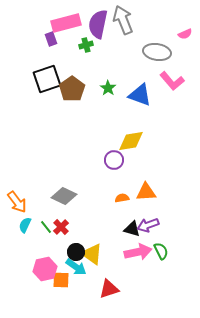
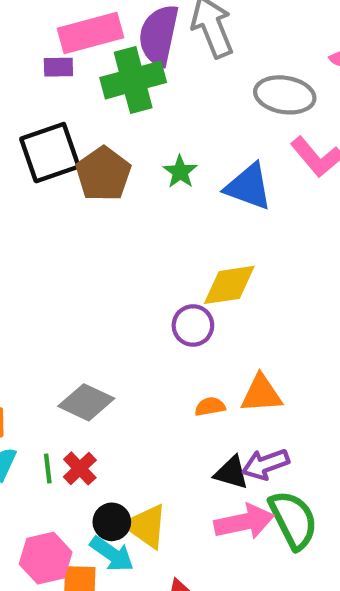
purple rectangle: (51, 39) -> (58, 67), turned -72
green cross: (86, 45) -> (133, 80), size x2.0
green line: (46, 227) -> (48, 468), turned 32
green semicircle: (161, 251) -> (293, 520), size x1.6

